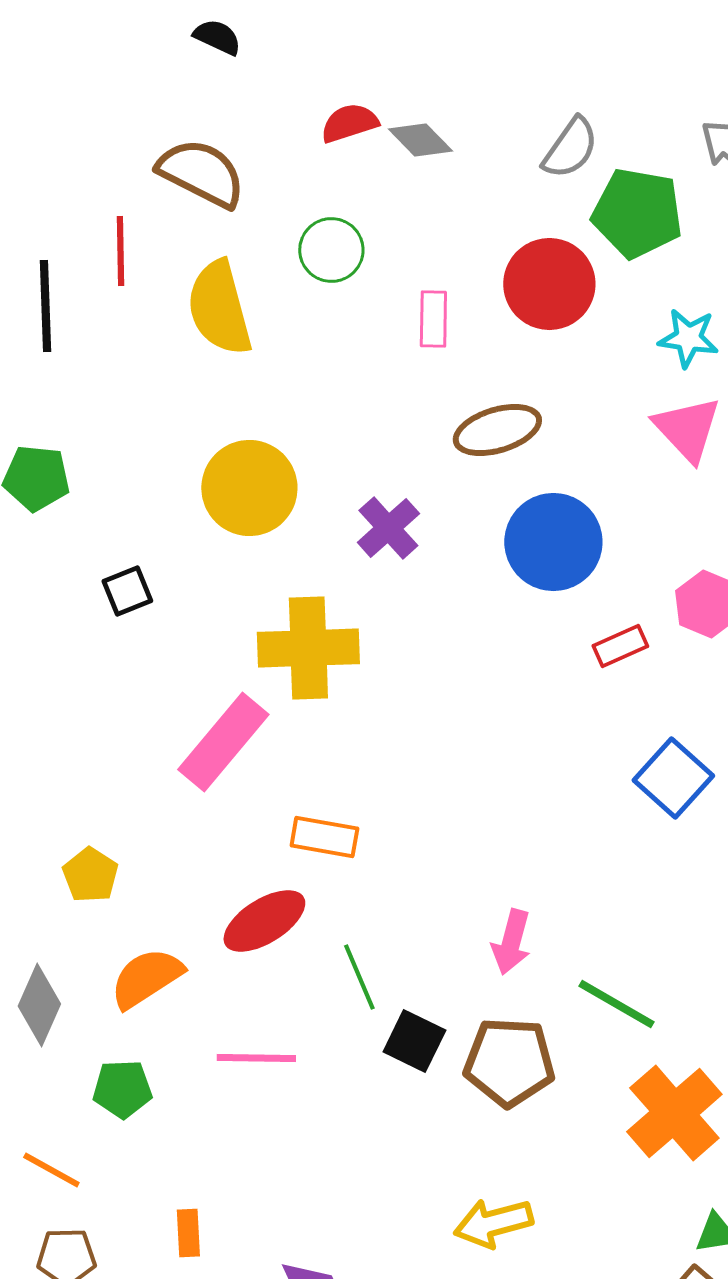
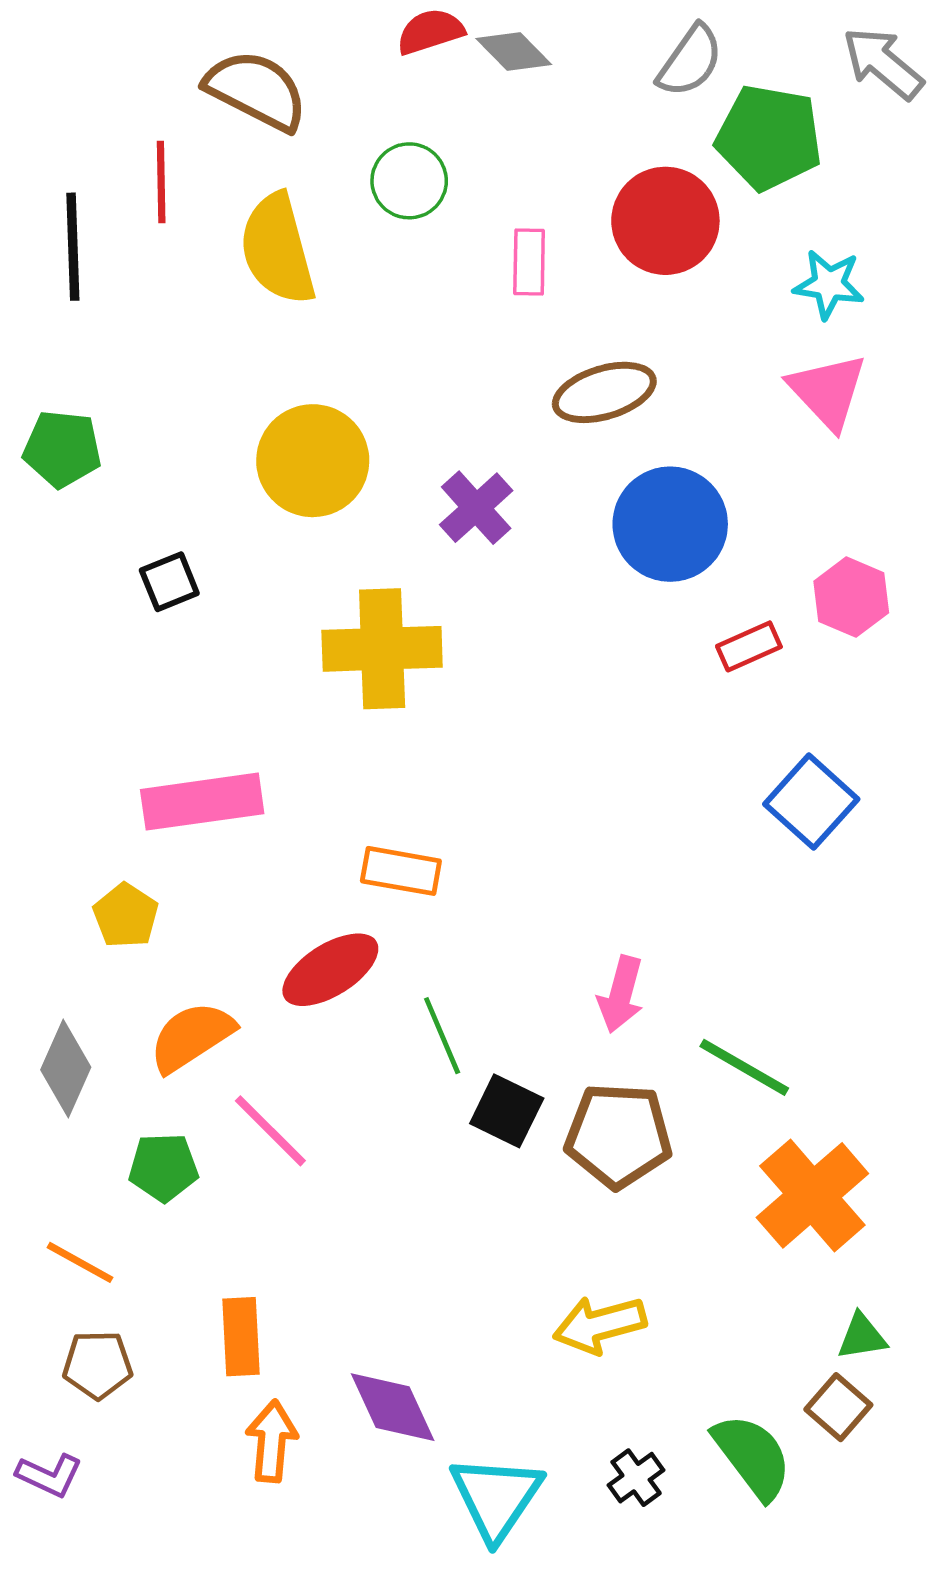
pink rectangle: (223, 742) -> (202, 802), moved, turned 42
pink line: (256, 1058) -> (270, 1131), moved, turned 44
orange rectangle: (188, 1233) -> (241, 1337), size x1.4

